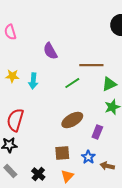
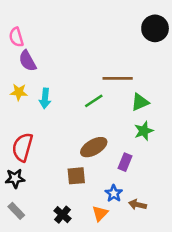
purple semicircle: (50, 51) -> (28, 61), moved
brown square: (62, 153) -> (76, 176), moved
black cross: (38, 174) -> (62, 215), moved
orange triangle: (67, 176) -> (100, 213), moved

